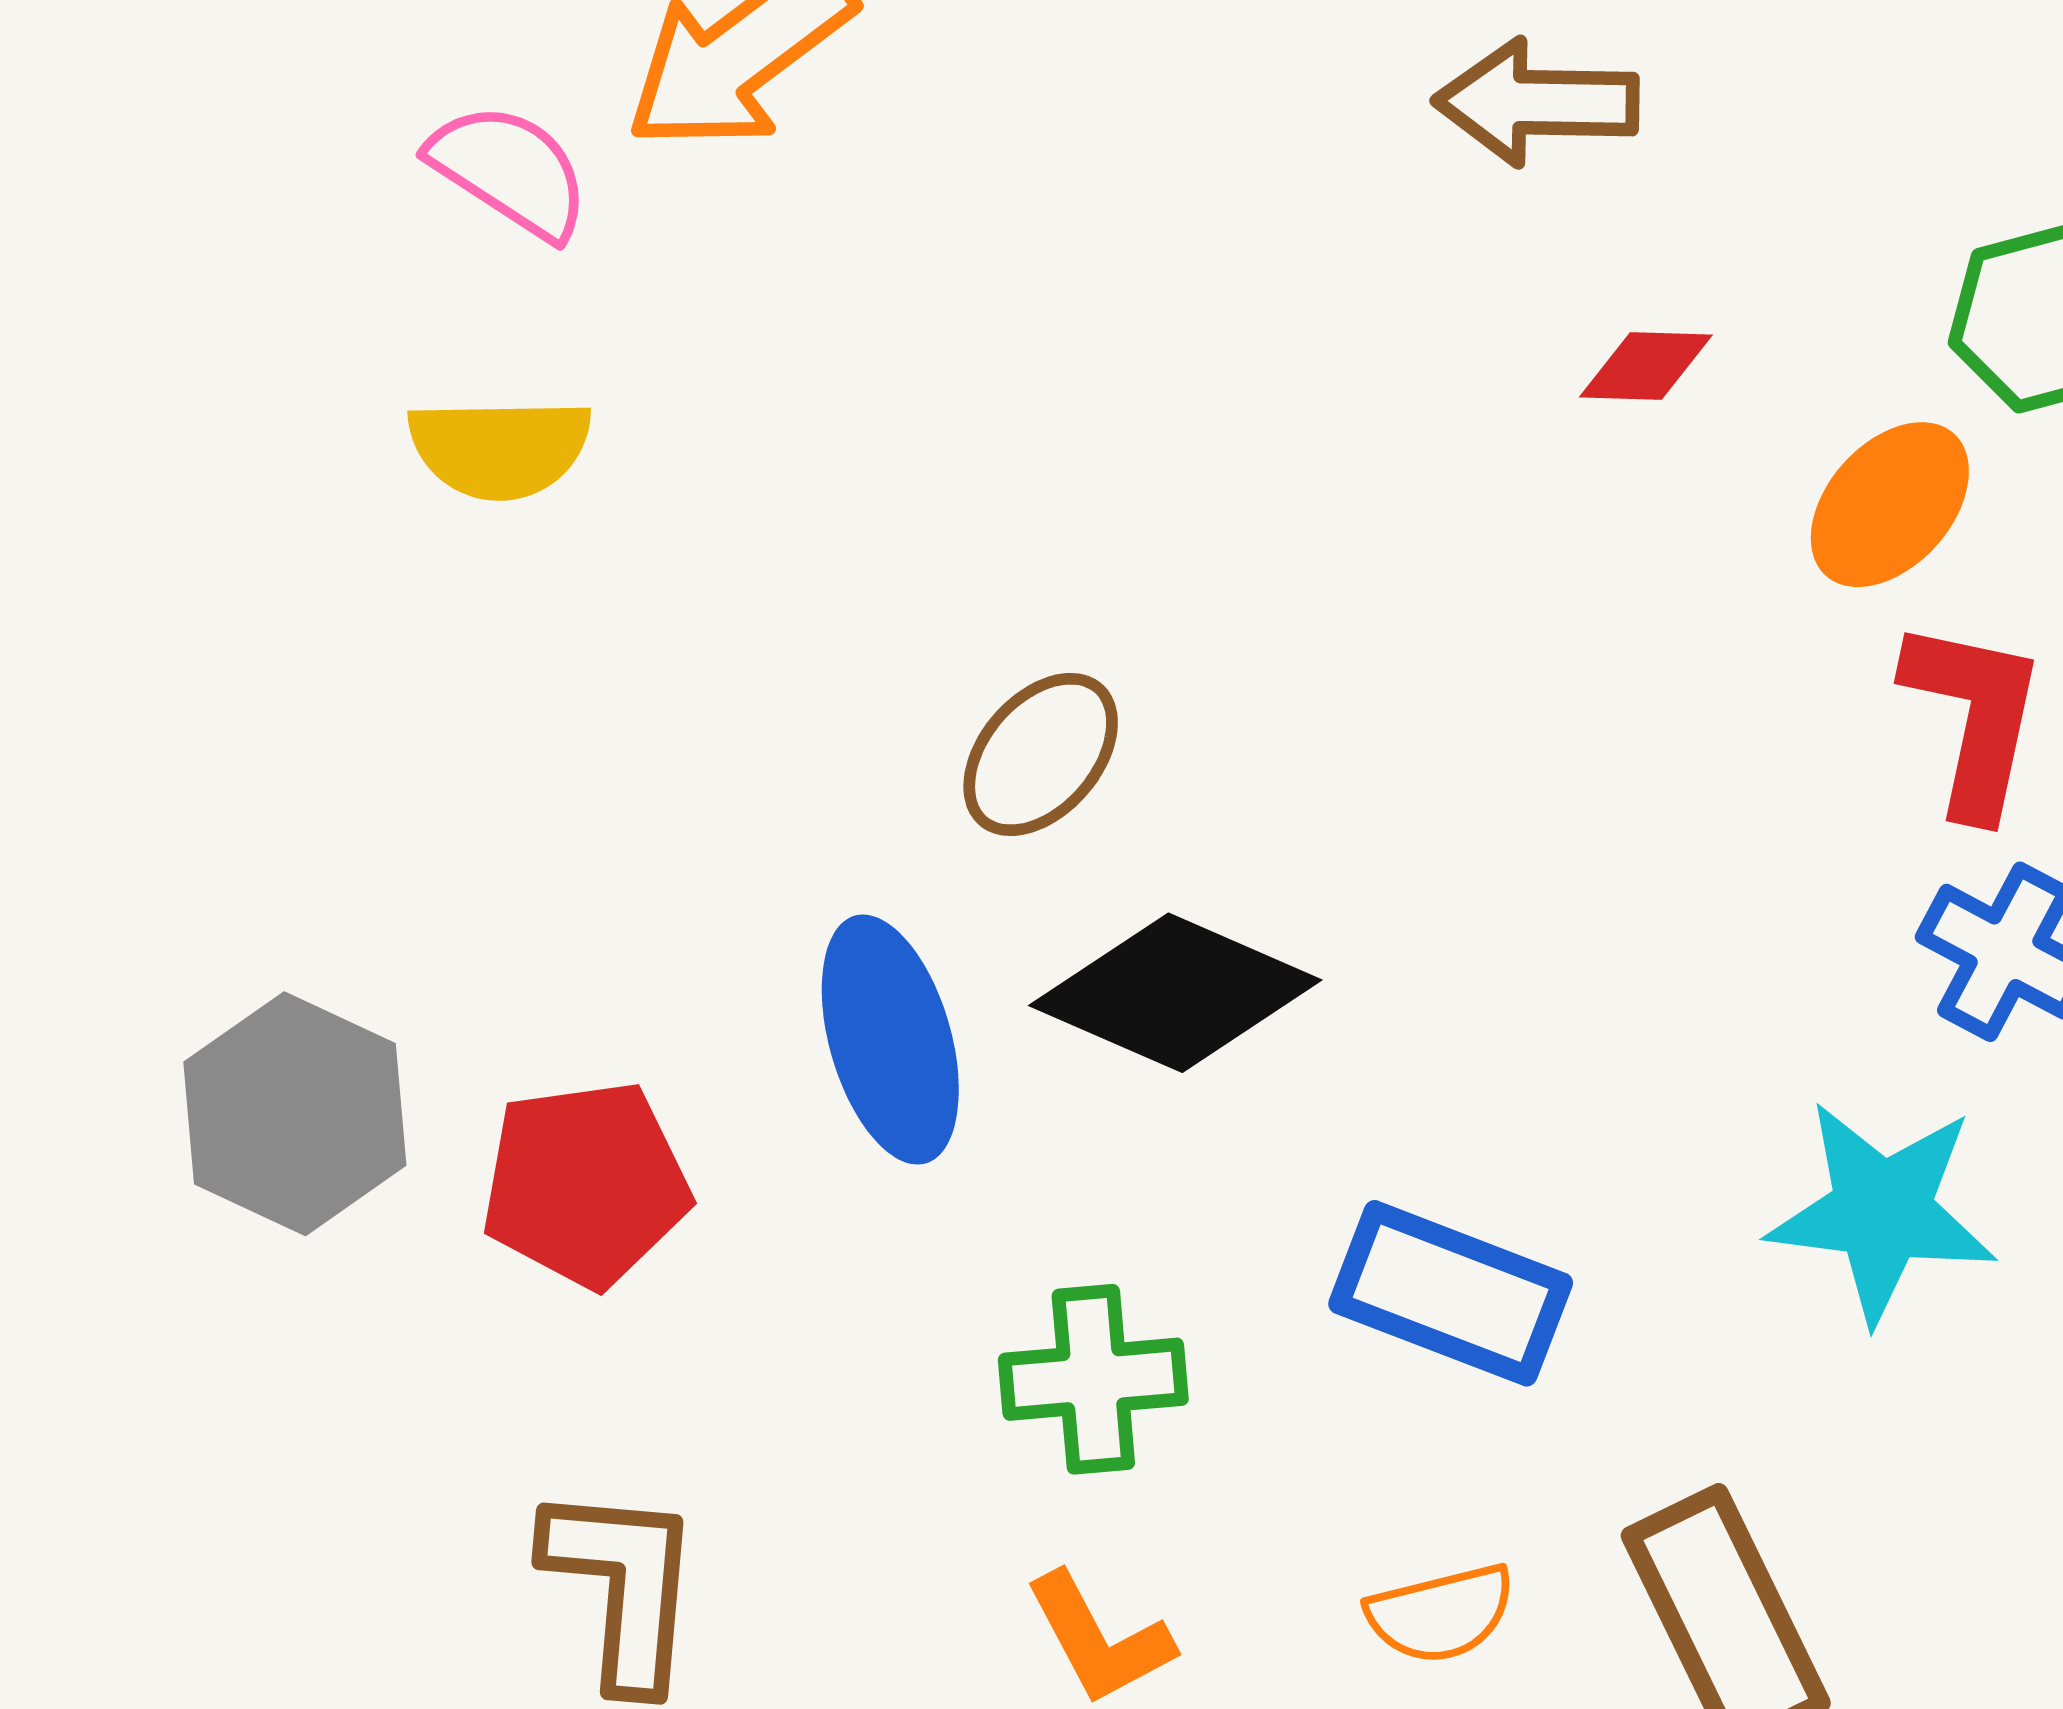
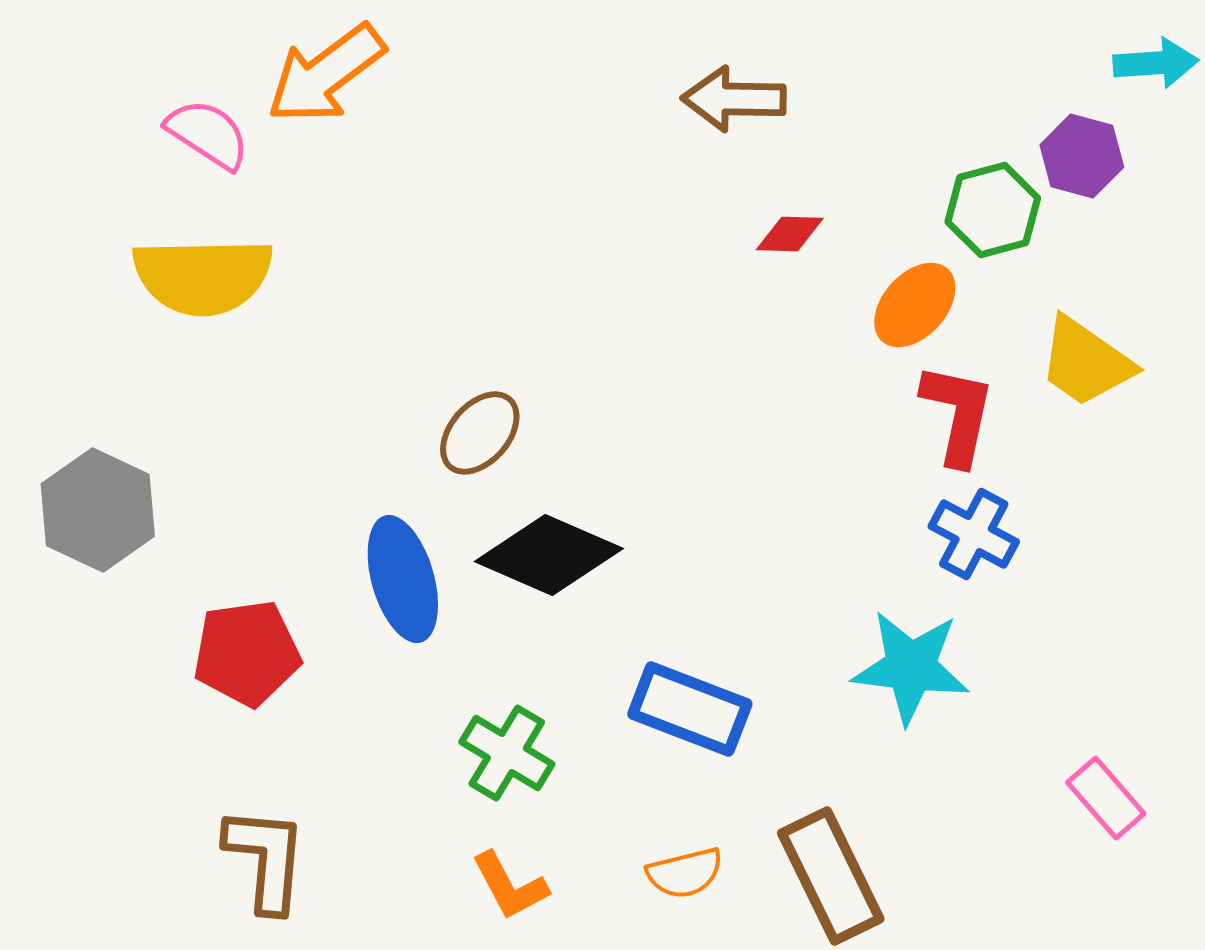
yellow semicircle: (500, 448) -> (203, 276), size x1.5
gray hexagon: (295, 1114) -> (98, 510), moved
green cross: (1093, 1379) -> (507, 753), turned 36

